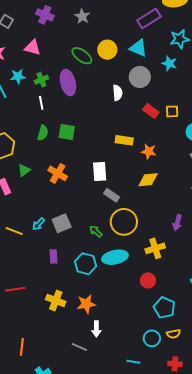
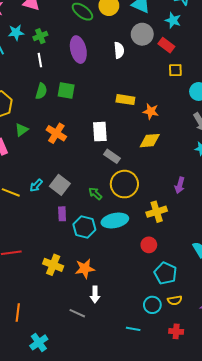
purple ellipse: (68, 83) -> (78, 50), moved
red rectangle: (151, 111) -> (166, 45), moved
gray square: (62, 223) -> (60, 185), turned -30
purple rectangle: (53, 256) -> (62, 214), moved

